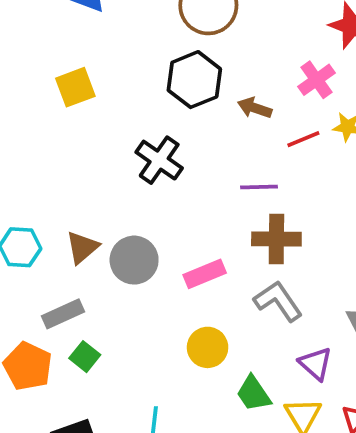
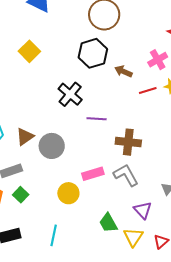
yellow square: (75, 87) -> (29, 51), turned -30
purple line: (259, 187) -> (97, 119), moved
pink rectangle: (205, 274) -> (93, 174), moved
yellow circle: (208, 347) -> (68, 193), moved

